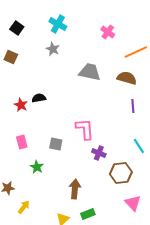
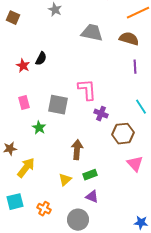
black semicircle: (39, 98) -> (41, 59), turned 128
gray square: (56, 144) -> (58, 105), size x1.5
yellow arrow: (24, 207) -> (26, 168), size x1.5

